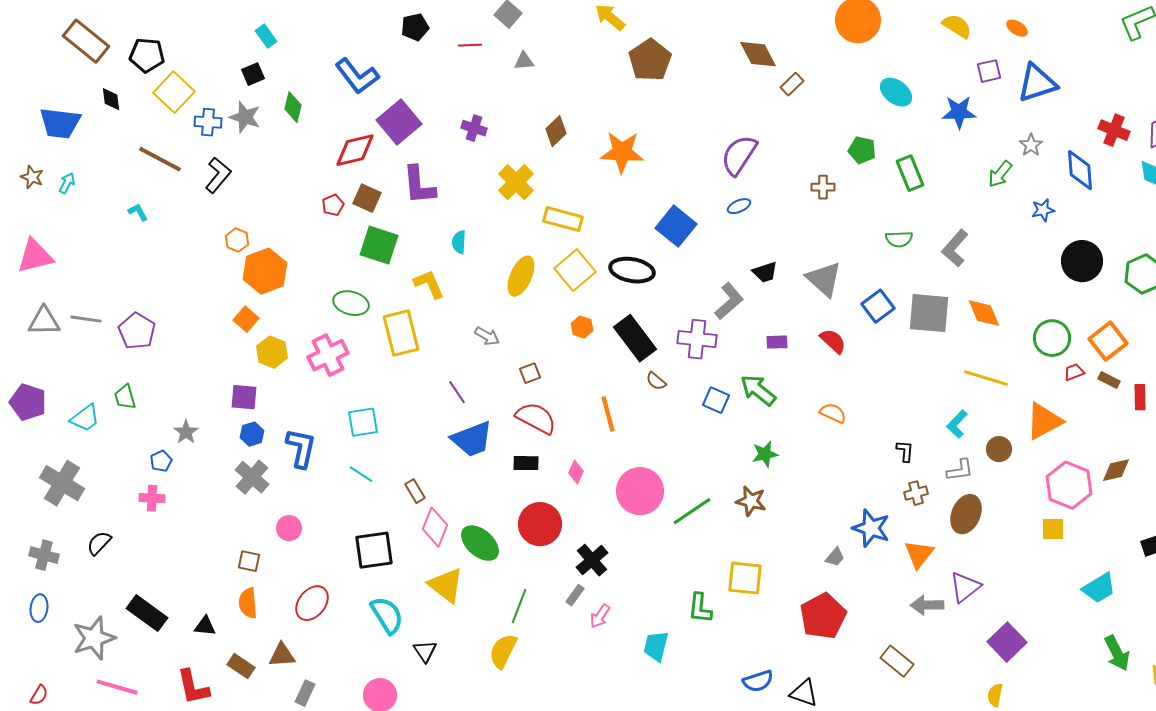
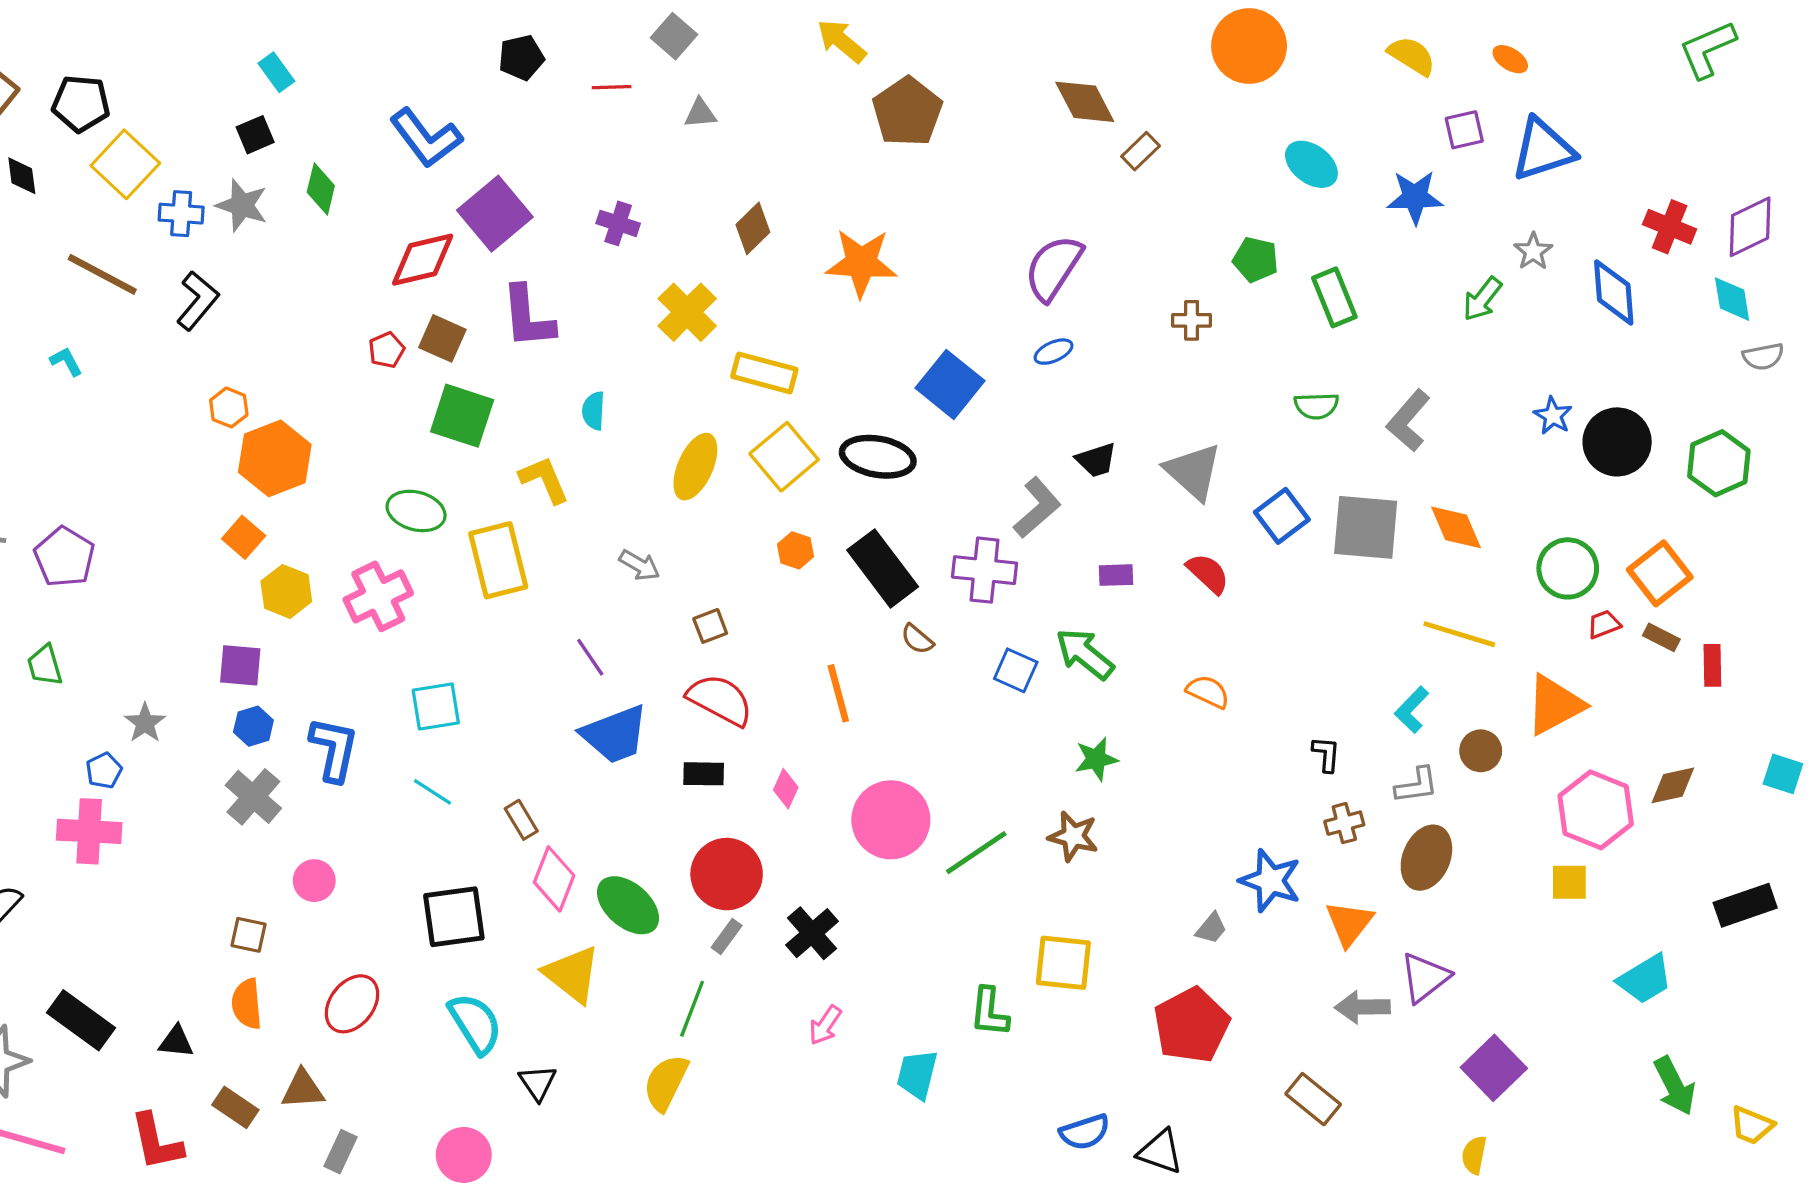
blue star: (1043, 210) -> (1553, 416), moved, turned -30
pink cross: (152, 498) -> (89, 831), size x1.5
gray rectangle: (575, 595) -> (727, 936), moved

